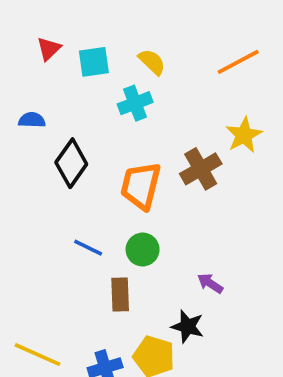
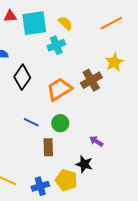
red triangle: (49, 49) -> (10, 16), turned 40
cyan square: (94, 62) -> (34, 23), size x1.5
orange trapezoid: (141, 186) -> (59, 89), turned 44

